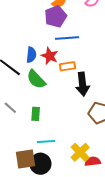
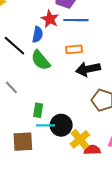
red star: (50, 56) -> (50, 19), moved
black arrow: (82, 84) -> (88, 69), turned 80
green rectangle: (36, 114) -> (38, 110), moved
black circle: (40, 164) -> (61, 125), moved

